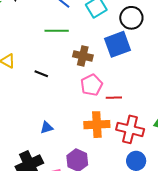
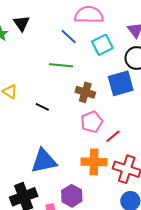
red line: (114, 98) -> (113, 136), turned -42
blue triangle: (47, 128) -> (44, 161), size x2.0

